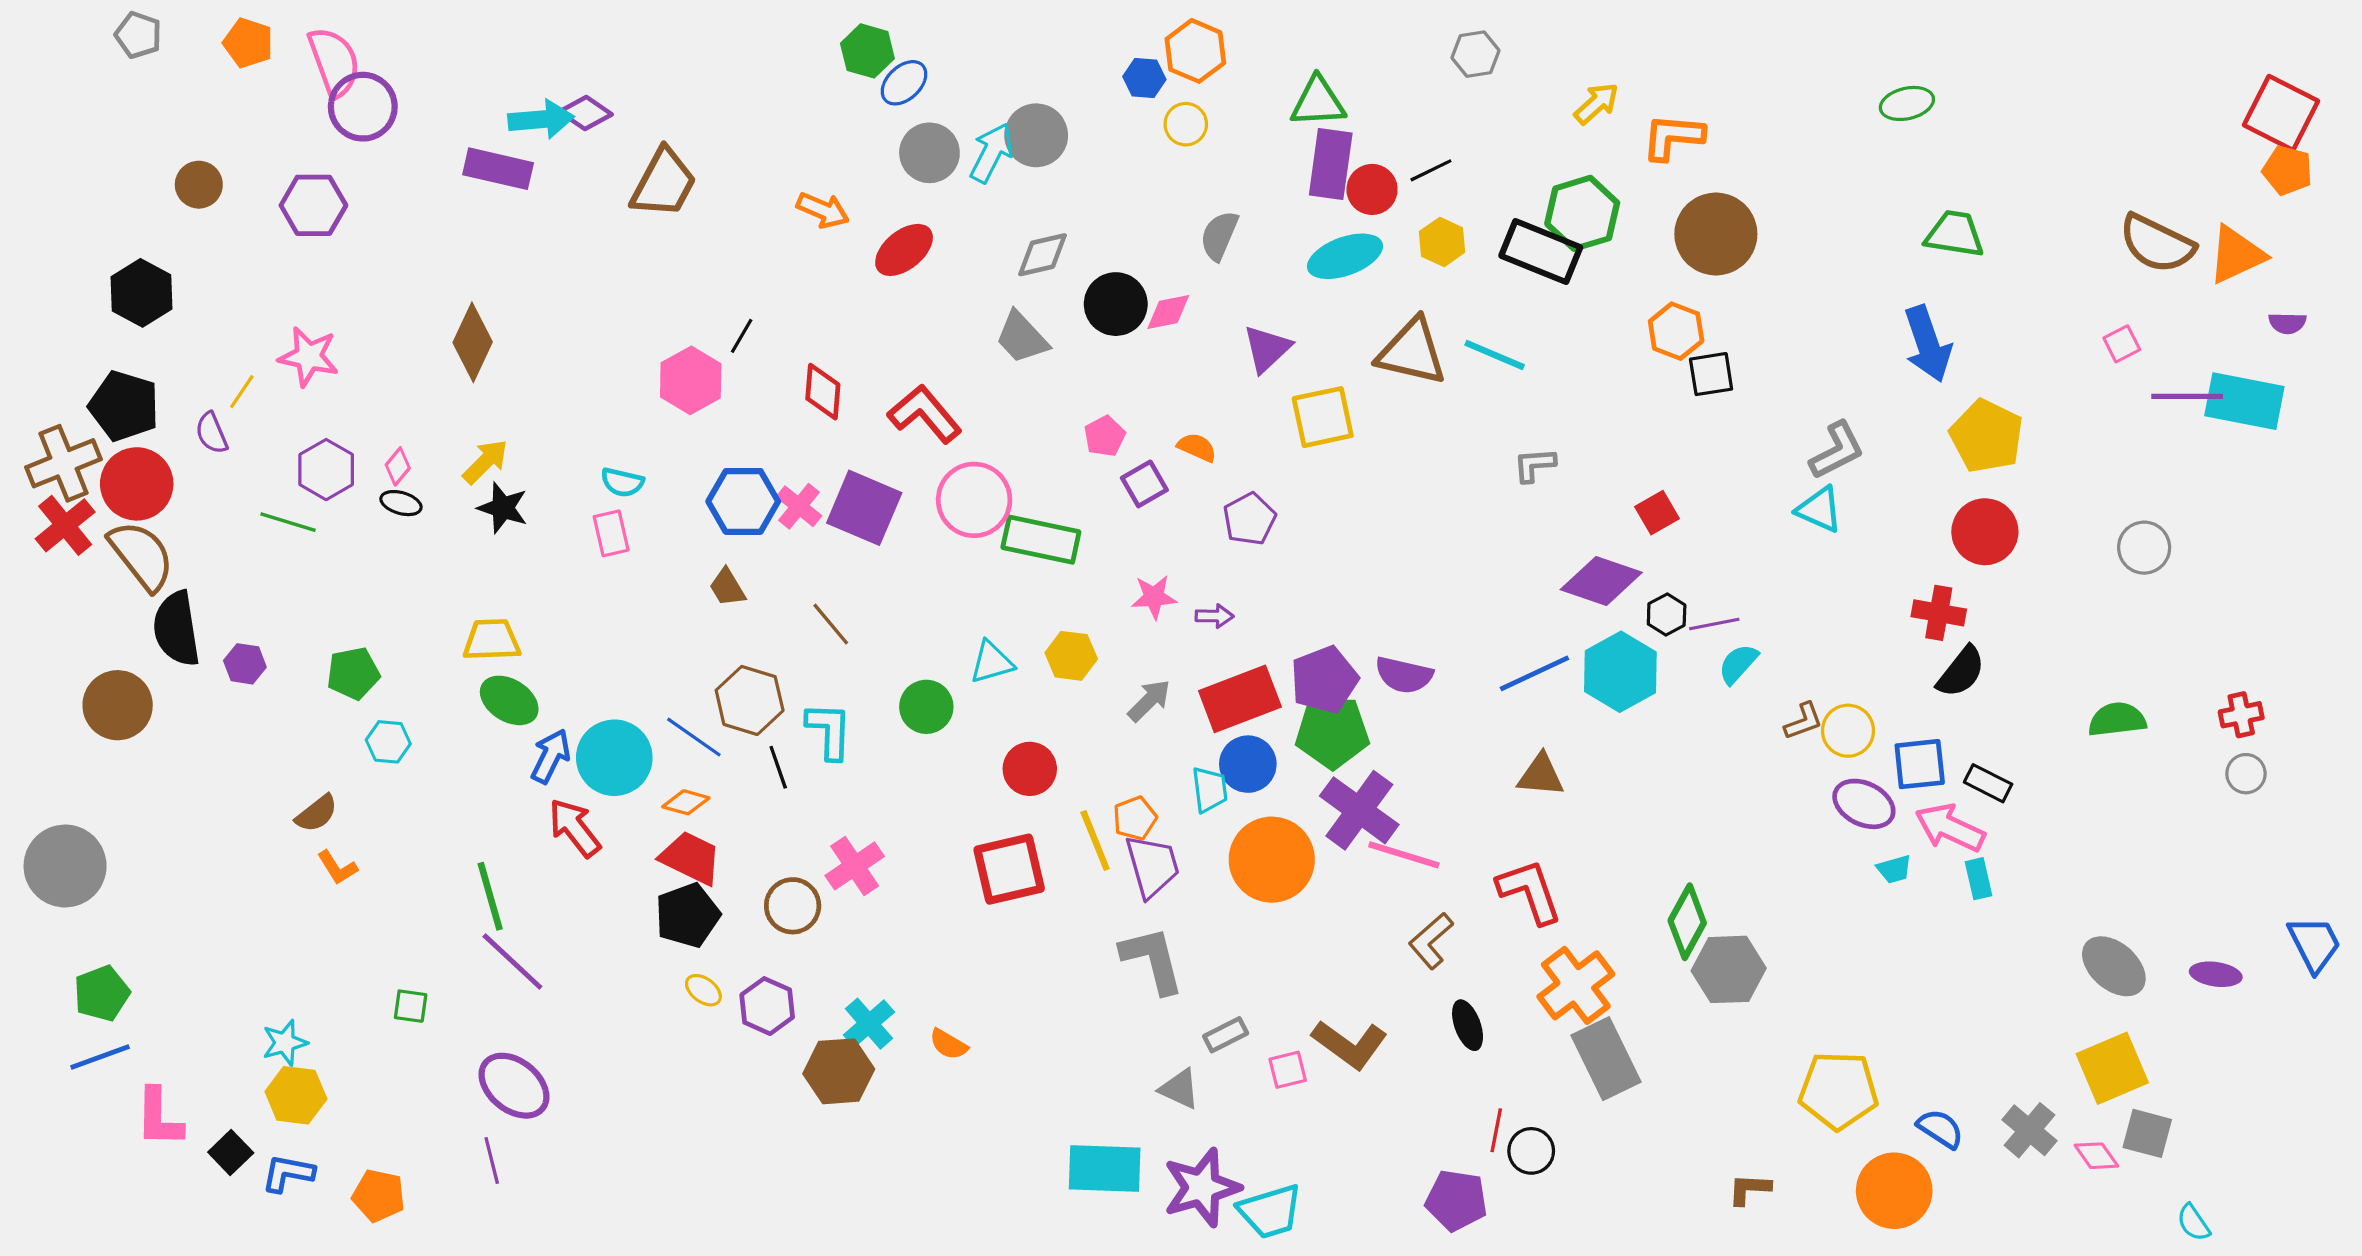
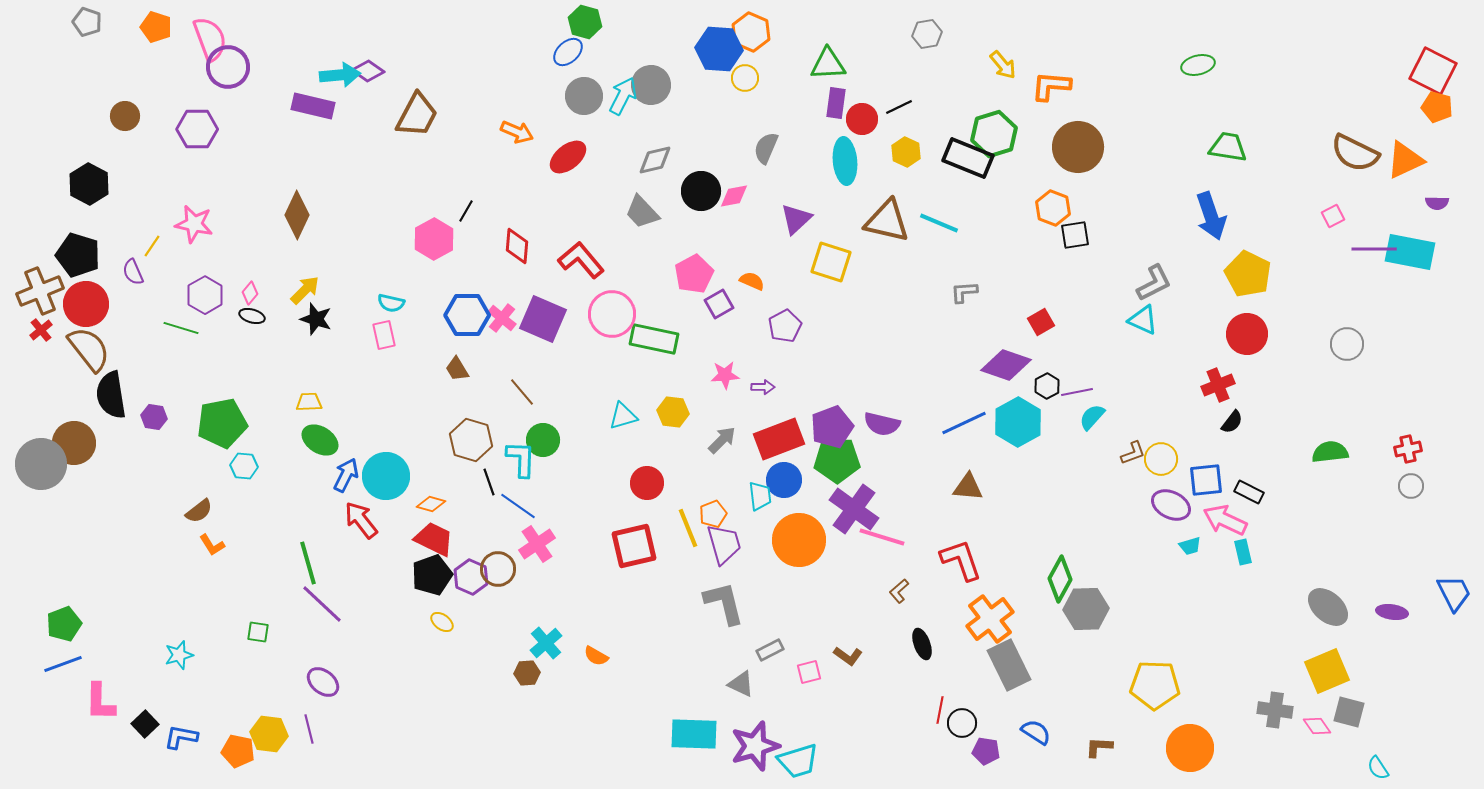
green hexagon: (867, 51) -> (585, 22), moved
blue hexagon: (1144, 78) -> (719, 49), size x1.8
yellow arrow: (1596, 103) -> (1003, 65), turned 92
purple rectangle: (1331, 164) -> (836, 103), size x0.7
cyan ellipse: (1345, 256) -> (845, 161), turned -75
yellow square: (1323, 417) -> (831, 262), turned 30
pink pentagon: (1105, 436) -> (694, 274), size x1.5
red cross: (65, 525) -> (41, 330), size x0.6
red cross: (1939, 613) -> (1218, 385), turned -32
yellow trapezoid: (492, 640) -> (309, 402), size x0.7
black semicircle: (1961, 672) -> (1232, 422), size x0.7
green pentagon: (353, 673) -> (222, 423), size x1.5
green circle: (926, 707) -> (543, 440), moved
blue line: (694, 737) -> (518, 506), moved
gray circle: (65, 866) -> (41, 464), moved
brown L-shape: (1431, 941) -> (899, 591), size x0.7
purple hexagon: (767, 1006) -> (471, 577), moved
brown L-shape: (1350, 1044) -> (848, 656), size x0.6
brown hexagon: (839, 1071) -> (527, 673), size x0.6
purple ellipse: (514, 1086) -> (323, 682), size x0.7
yellow hexagon: (296, 1095) -> (269, 734), moved
blue semicircle: (1940, 1129) -> (1036, 732), moved
gray cross: (2029, 1130) -> (1275, 710), turned -32
purple pentagon: (1456, 1200) -> (986, 751), moved, size x0.7

